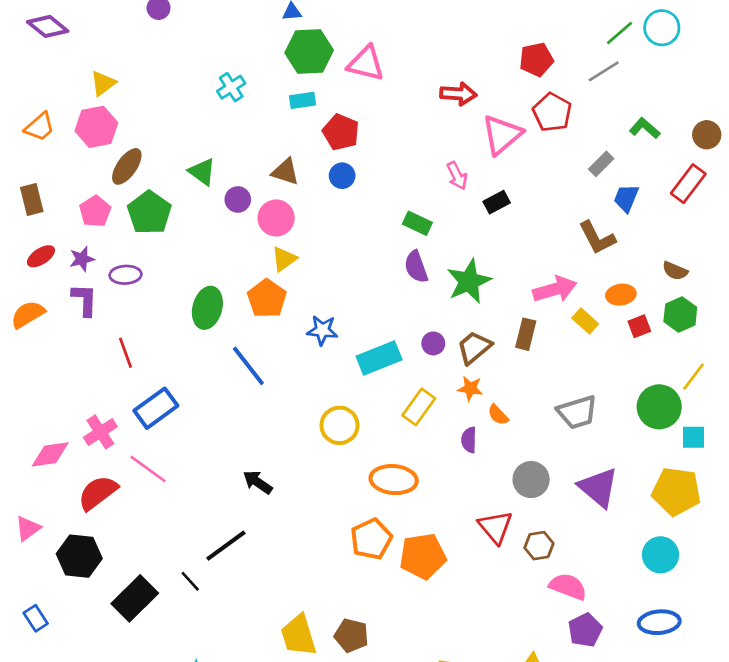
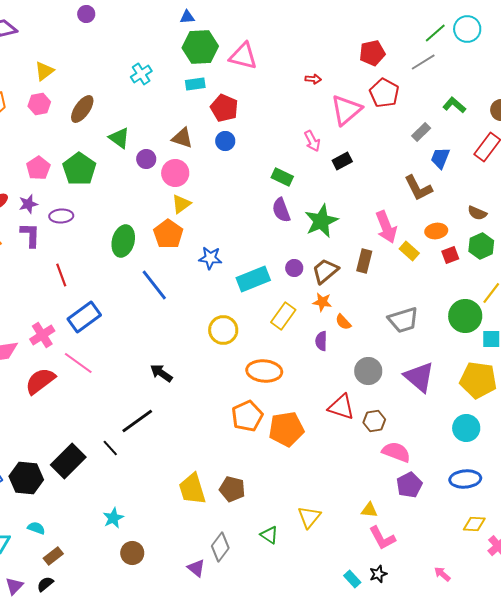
red arrow: (458, 94) -> (313, 79), size x0.6
pink hexagon: (96, 127) -> (39, 104), size x0.7
brown ellipse: (127, 166) -> (82, 109), moved
pink arrow: (555, 289) -> (386, 227), turned 84
red triangle: (495, 527) -> (341, 407), turned -32
black hexagon: (79, 556) -> (26, 478), moved

